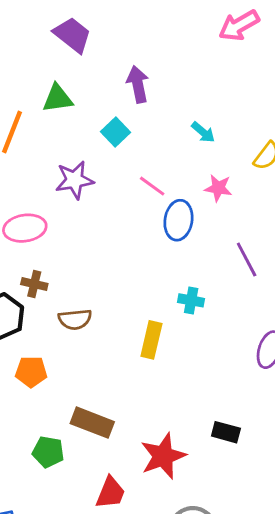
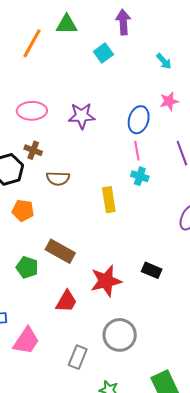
purple star: (74, 180) -> (82, 116), moved
pink line: (152, 186) -> (137, 151), moved, turned 36
pink star: (218, 188) -> (169, 101), turned -30
yellow rectangle: (151, 340) -> (109, 200), turned -30

